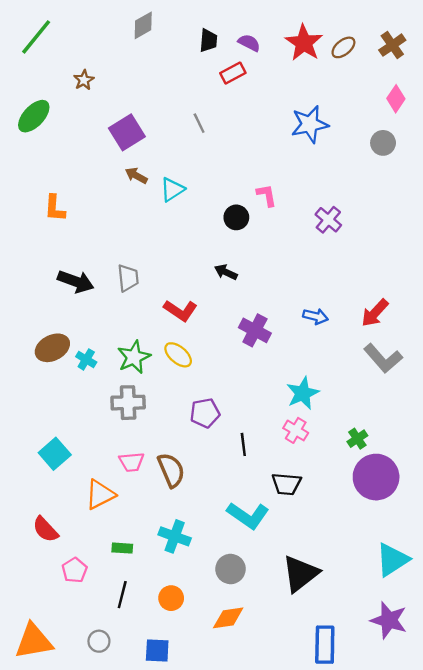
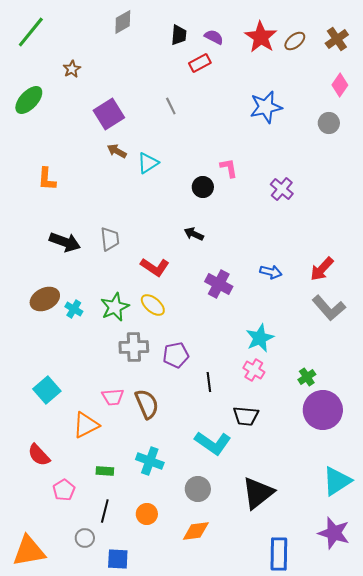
gray cross: (128, 403) -> (134, 347), moved
gray circle: (99, 641) -> (85, 538), moved
blue square: (157, 650) -> (118, 559), moved

